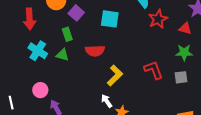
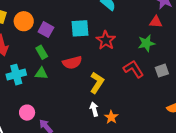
red star: (158, 19) -> (106, 40), moved
cyan cross: (38, 51) -> (16, 75), turned -36
green star: (184, 52) -> (146, 43), moved
white arrow: (107, 101) -> (94, 109), turned 32

